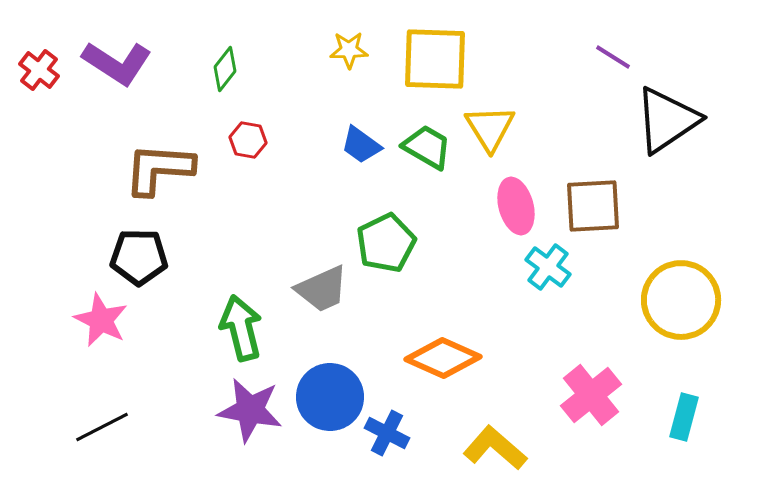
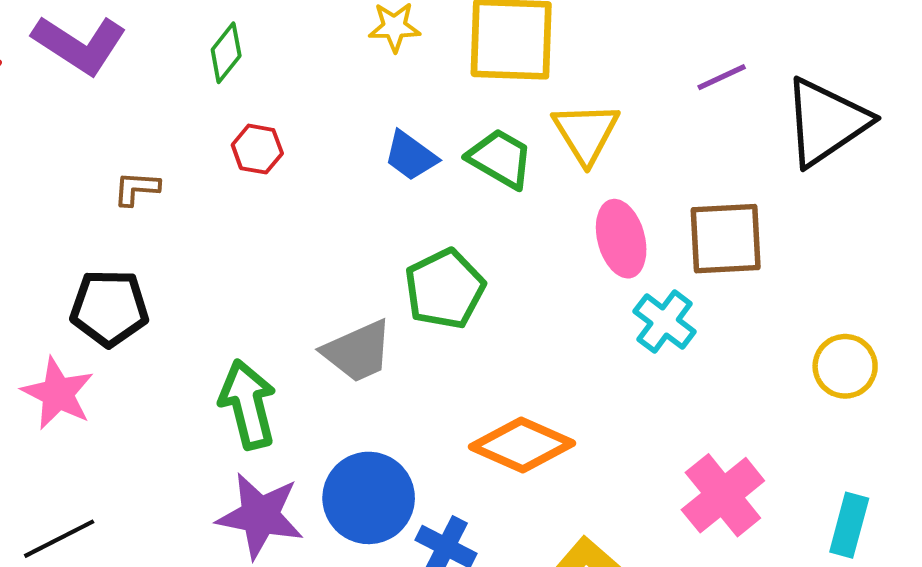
purple line: (613, 57) -> (722, 77), moved, turned -57
brown L-shape: (159, 169) -> (136, 188), size x0.5
yellow circle: (681, 300) -> (845, 366), size x0.6

